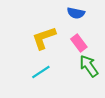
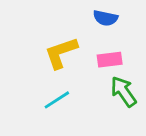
pink rectangle: (79, 43) -> (110, 60), turned -60

